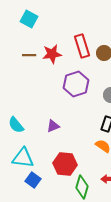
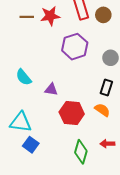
cyan semicircle: (16, 125) -> (24, 77), moved
purple triangle: (53, 126) -> (51, 89), turned 32
red hexagon: (65, 164) -> (72, 113), moved

